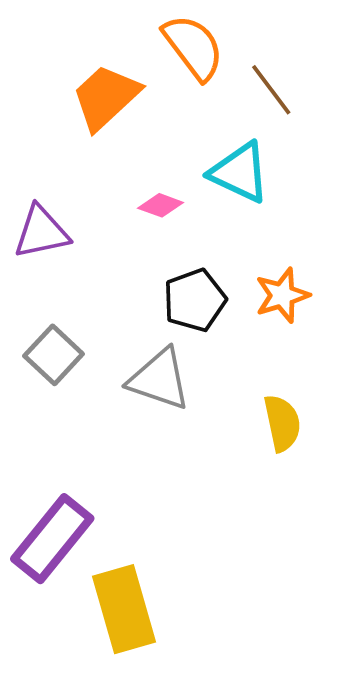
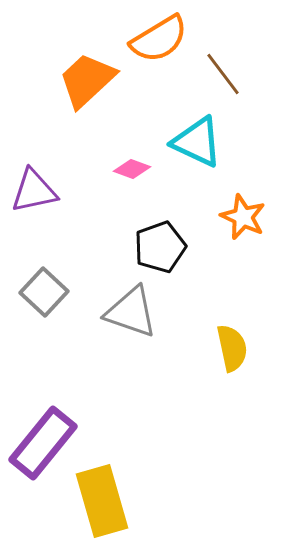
orange semicircle: (193, 47) -> (159, 39), turned 96
orange star: (282, 295) -> (243, 217), moved, turned -30

